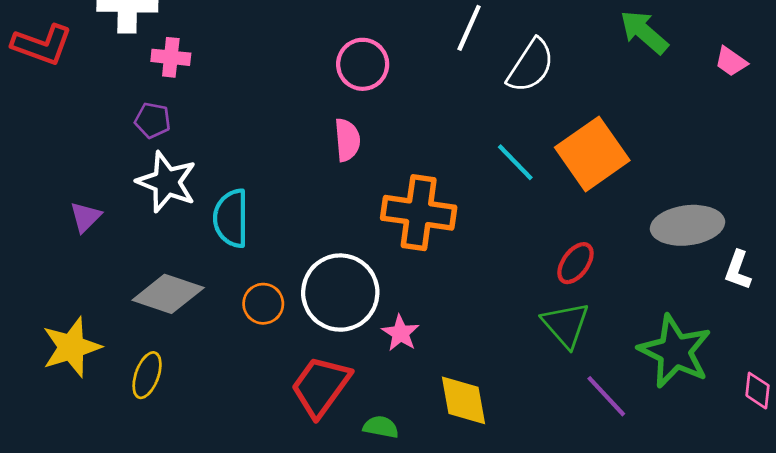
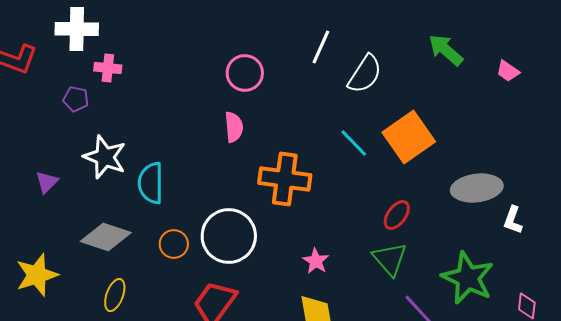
purple pentagon: (153, 120) -> (76, 99), moved
pink star: (400, 333) -> (316, 261), moved
yellow ellipse: (147, 375) -> (115, 295), moved

